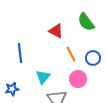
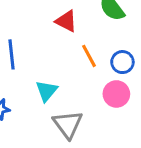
pink circle: (78, 79) -> (116, 94), moved

